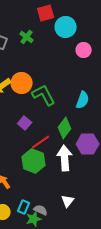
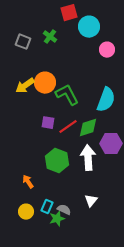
cyan semicircle: (83, 100) -> (106, 100), size x1.4
purple square: (25, 123) -> (48, 123), turned -32
green diamond: (65, 128) -> (88, 128), turned 35
red line: (41, 142) -> (68, 127), moved

